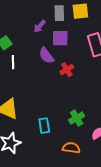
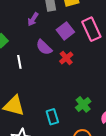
purple square: (60, 38) -> (65, 31), moved, turned -30
white line: (13, 62) -> (19, 62), moved

